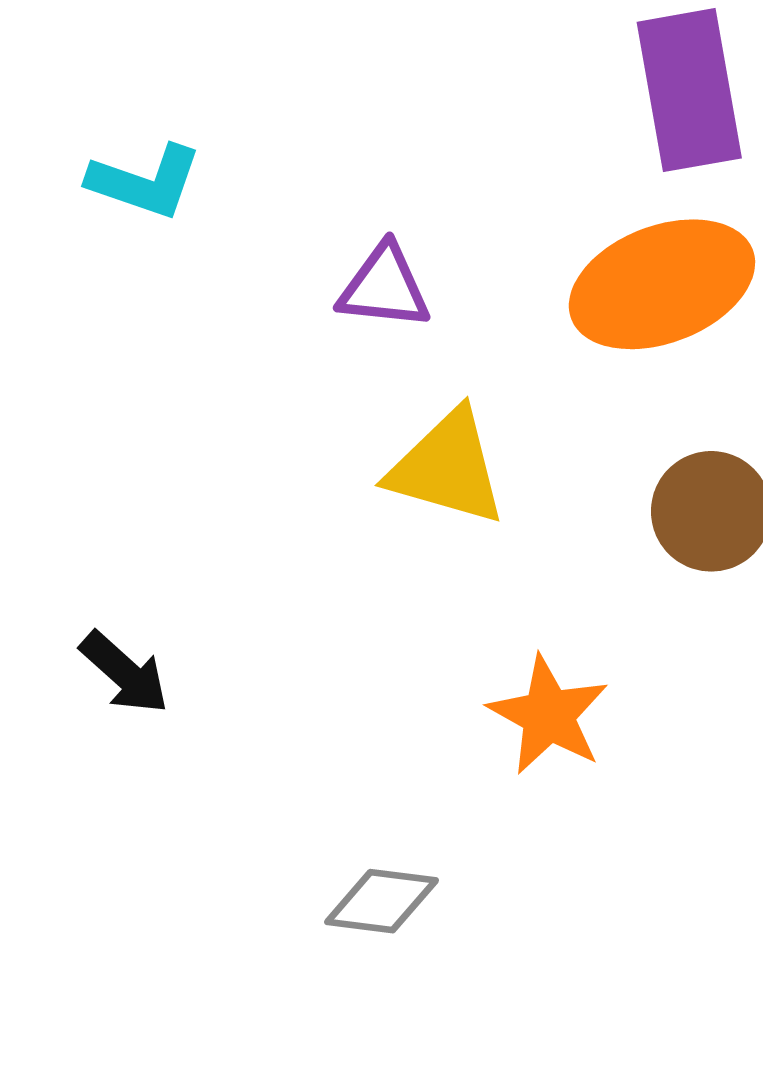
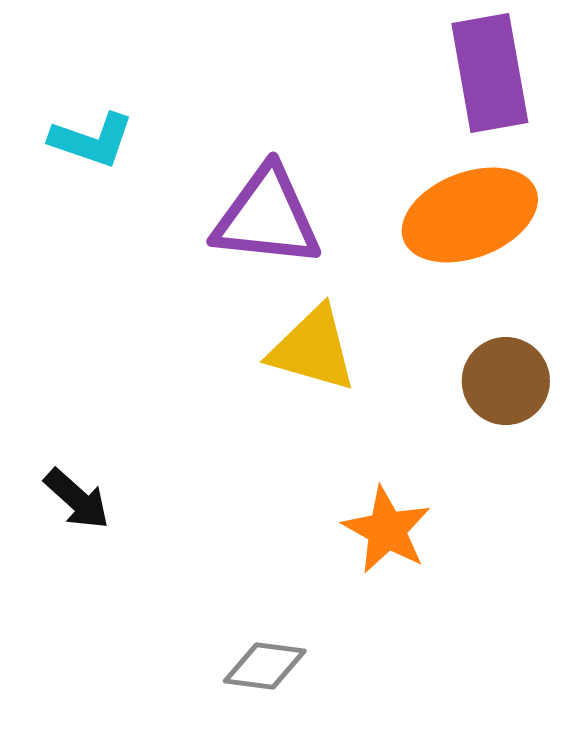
purple triangle: (384, 287) -> (267, 217), size x1.6

